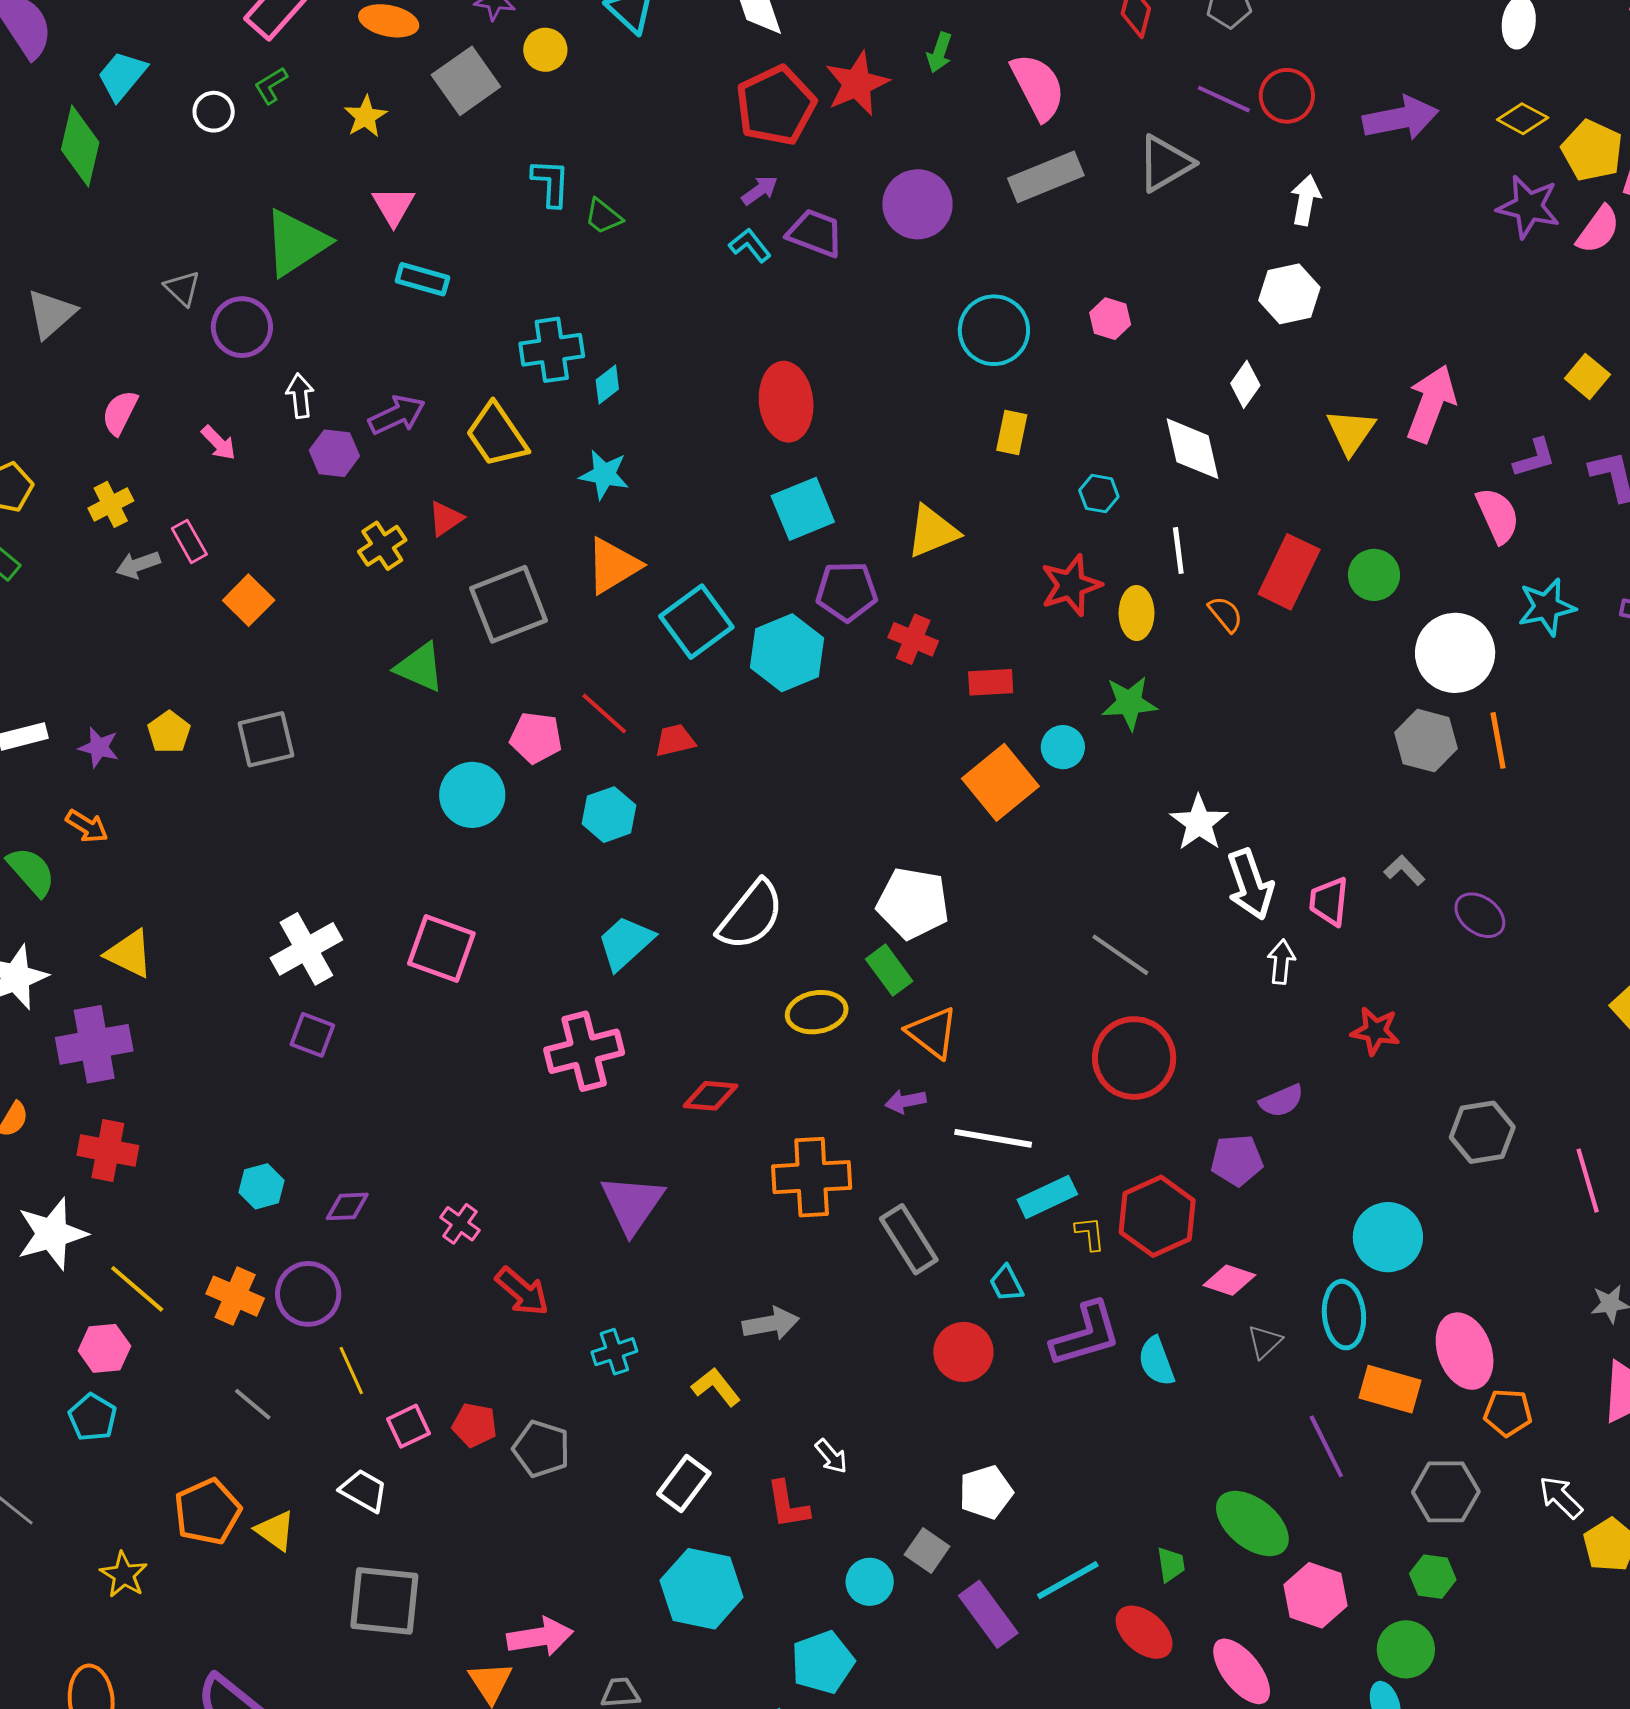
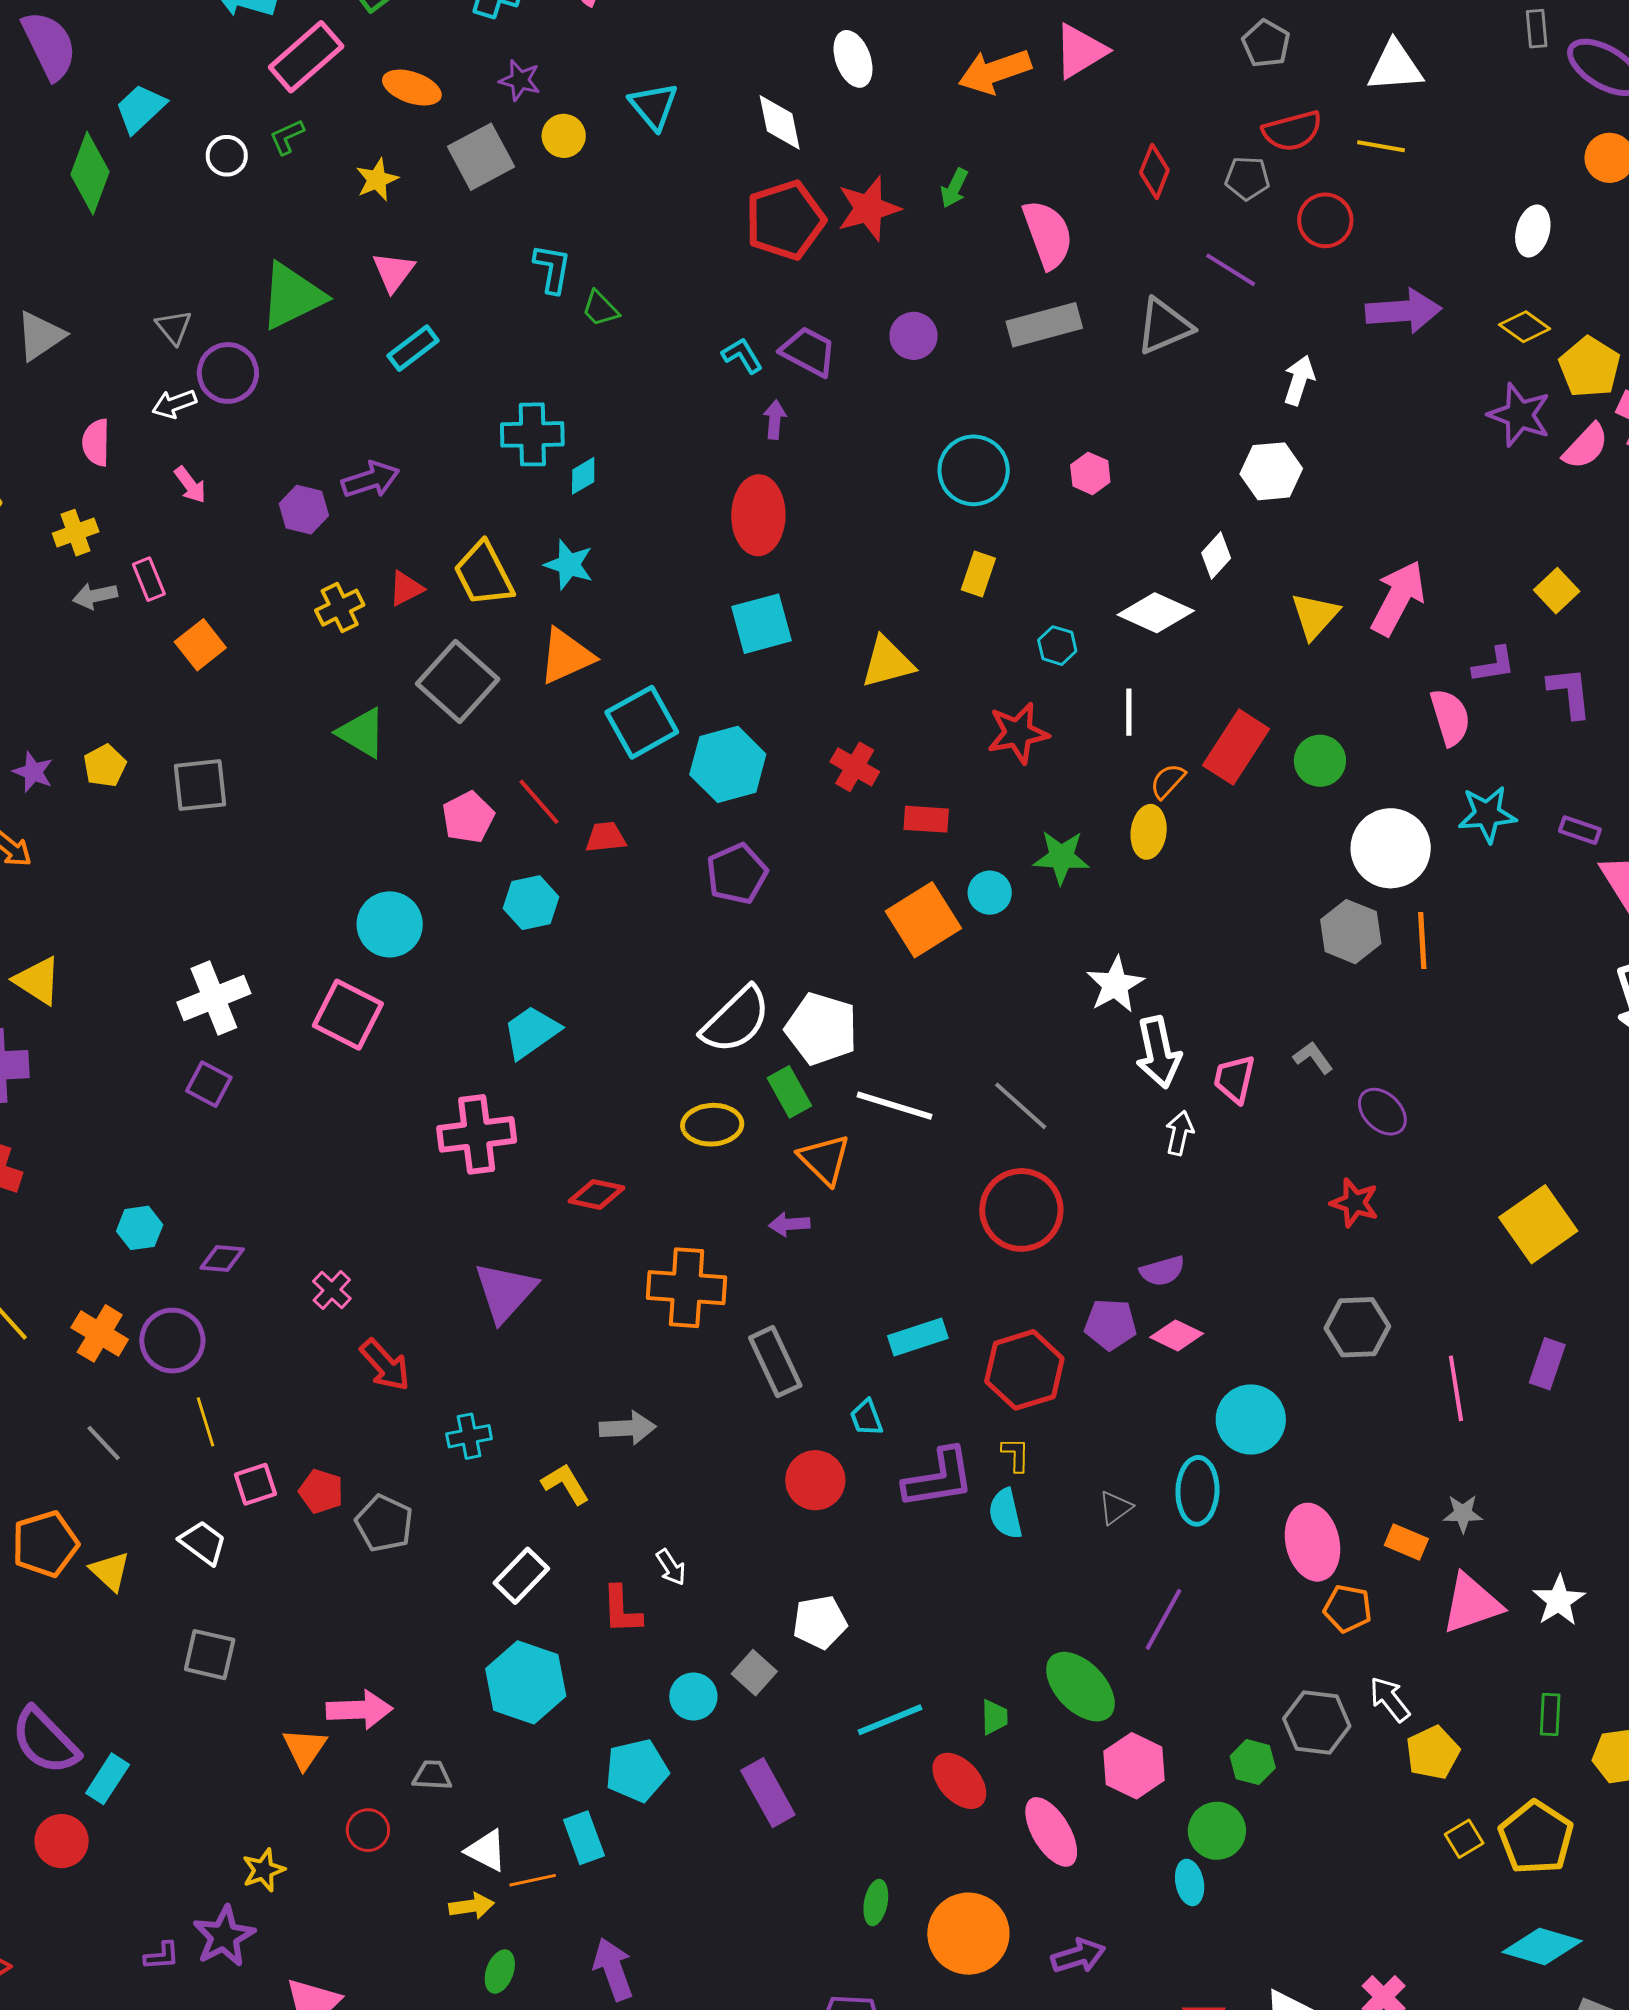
red circle: (1287, 96) -> (1325, 220), moved
purple arrow: (760, 190) -> (775, 420), moved, turned -57
purple circle: (917, 204) -> (914, 336), size x0.7
cyan rectangle: (423, 279) -> (413, 348), turned -60
white arrow: (300, 396) -> (174, 404), moved, turned -111
pink semicircle: (120, 413) -> (96, 443), turned -33
yellow trapezoid: (497, 435) -> (484, 574), moved
white diamond: (1193, 449) -> (1156, 613), turned -60
purple pentagon: (847, 591) -> (737, 874), moved, turned -30
gray square: (509, 604) -> (458, 681), turned -34
yellow ellipse: (1137, 613) -> (1149, 832), moved
orange semicircle: (1226, 614) -> (1168, 781), turned -105
pink pentagon: (536, 738) -> (468, 817), turned 30
cyan circle: (472, 795) -> (390, 924), moved
white semicircle: (751, 915) -> (736, 1020), moved
red star: (1375, 1031) -> (1355, 1203), moved
white line: (993, 1138) -> (895, 1106), moved
yellow L-shape: (1090, 1233) -> (1016, 1455), moved
pink diamond: (1229, 1280) -> (1177, 1335), moved
orange rectangle: (1390, 1389) -> (1406, 1542), moved, size x0.7
purple line: (1326, 1446) -> (1163, 1619), turned 48
gray hexagon: (1446, 1492) -> (1317, 1722), moved
gray square: (384, 1601) -> (210, 1655), size x0.7
purple rectangle: (988, 1614) -> (768, 1793), moved

